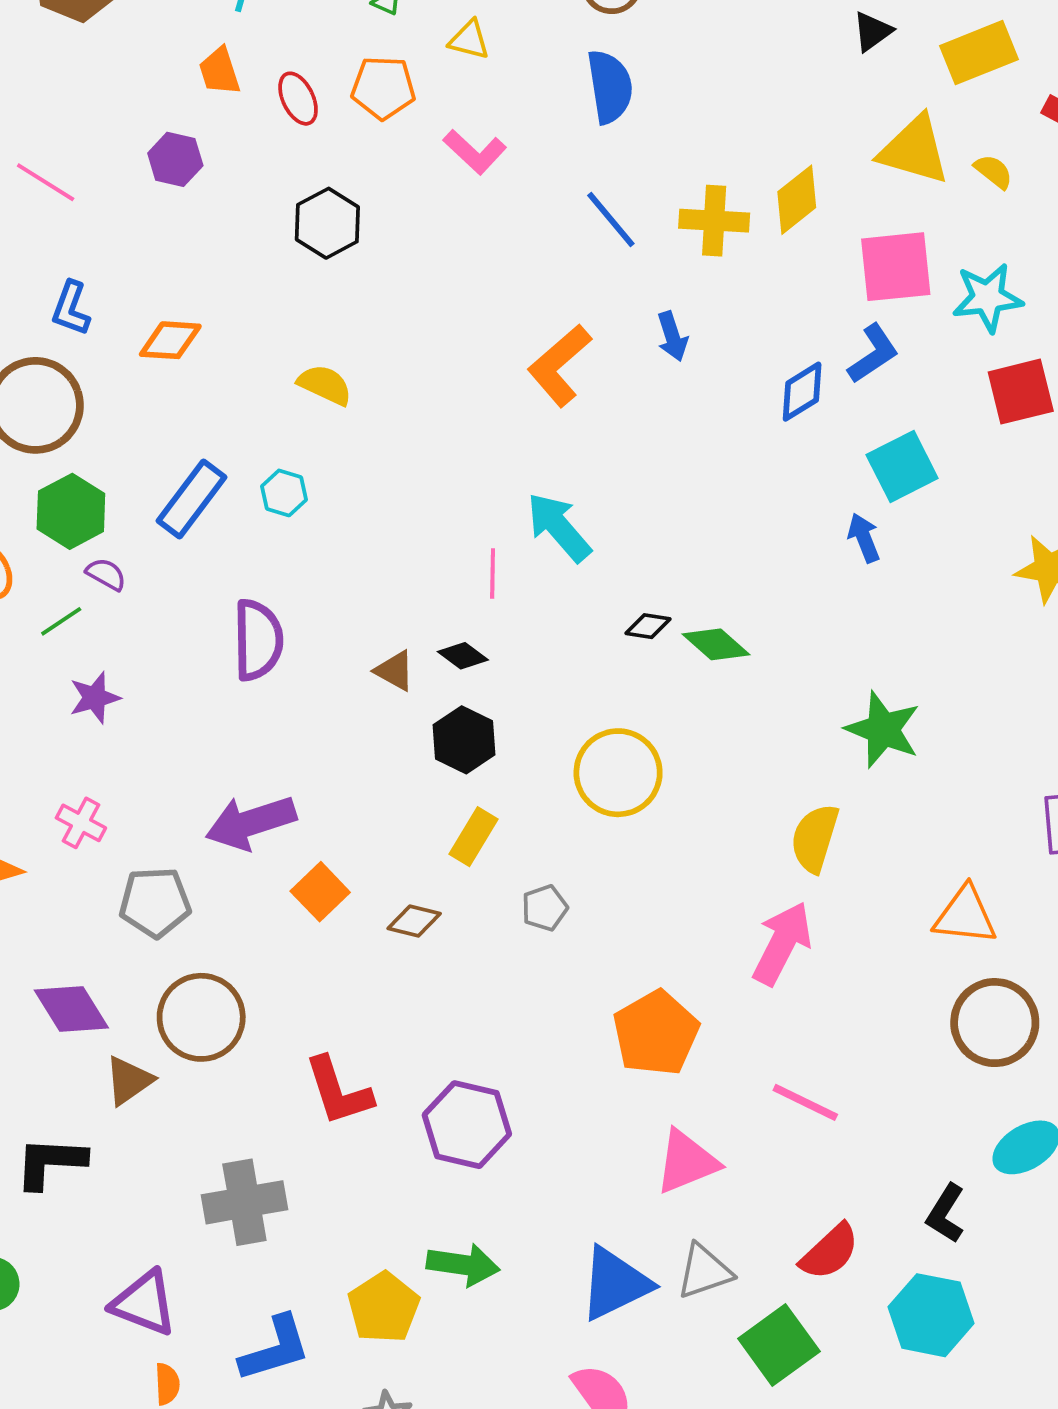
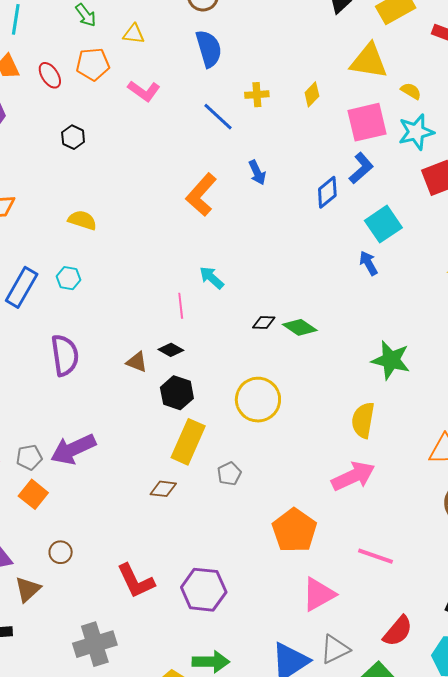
yellow semicircle: (993, 171) -> (411, 91), moved
yellow diamond: (797, 200) -> (312, 94), size x0.7
yellow cross: (714, 221) -> (257, 95), moved, size x0.7
black hexagon: (327, 223) -> (73, 137), size x0.7
cyan arrow: (559, 527) -> (212, 278), size x0.7
yellow rectangle: (473, 837) -> (188, 442), size x1.5
orange square: (320, 892) -> (33, 494), moved
gray pentagon: (155, 902) -> (29, 457), moved, size x0.7
pink arrow: (782, 943) -> (353, 476), turned 45
brown circle: (201, 1017) -> (61, 552), size x0.5

